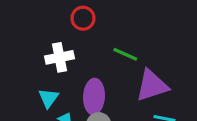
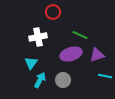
purple triangle: (152, 86) -> (97, 55), size x0.7
purple ellipse: (94, 97) -> (71, 54), moved, turned 70

